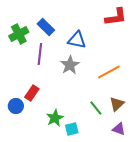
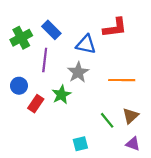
red L-shape: (116, 17) -> (115, 28), moved
orange line: (109, 72) -> (122, 80), turned 30
blue circle: (16, 106) -> (19, 86), moved
green star: (55, 118) -> (61, 95), moved

